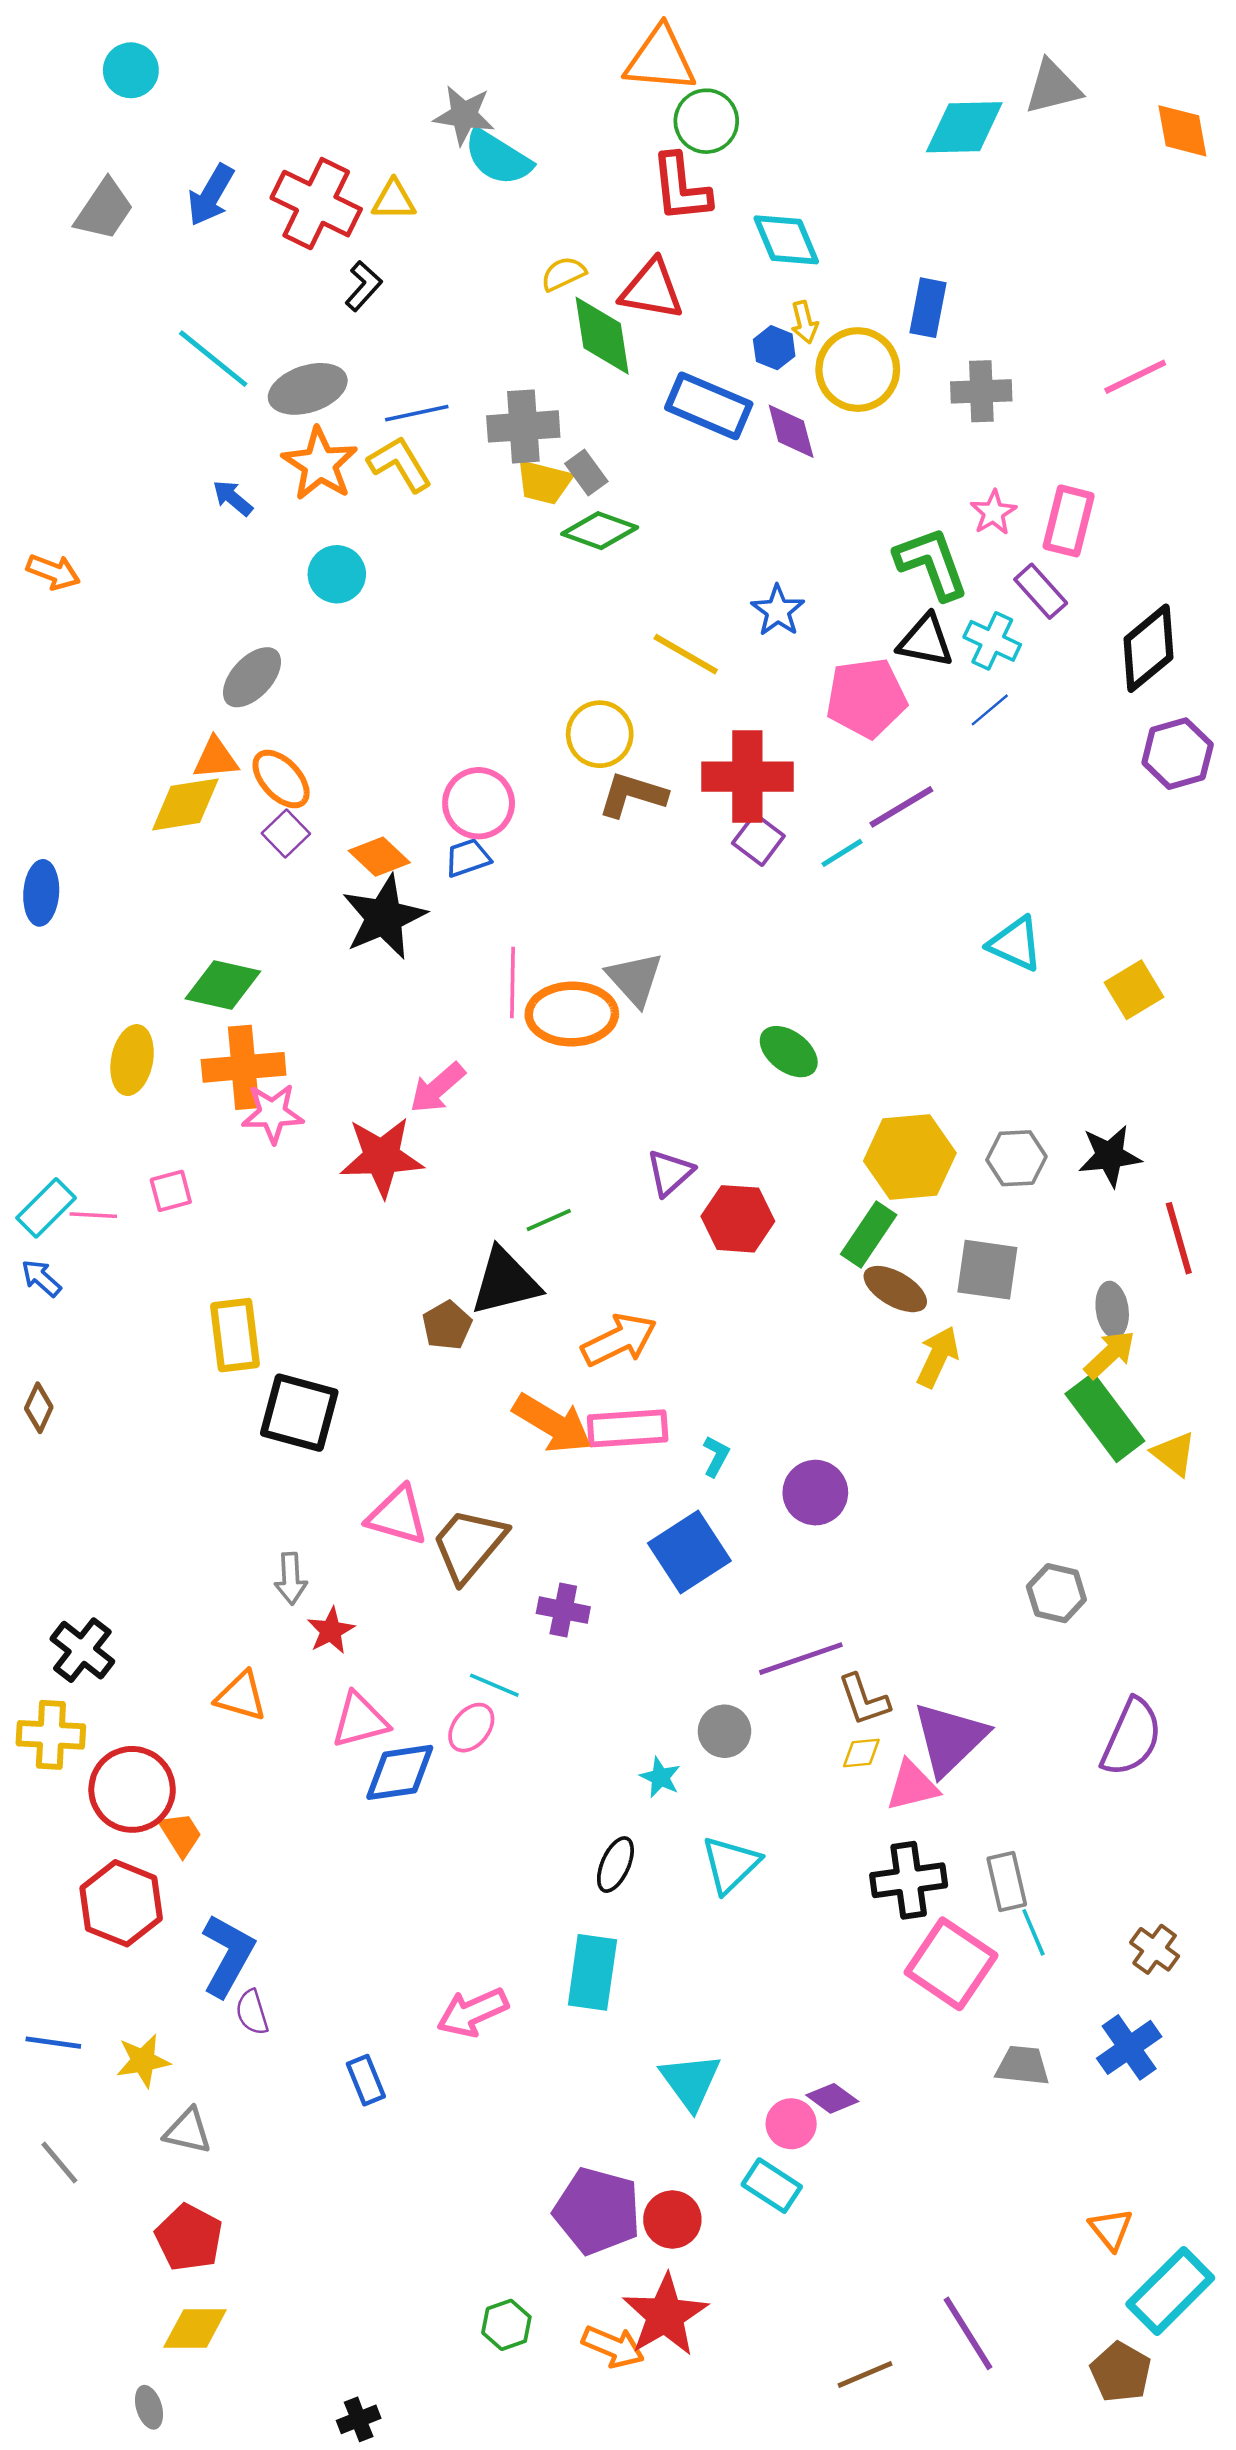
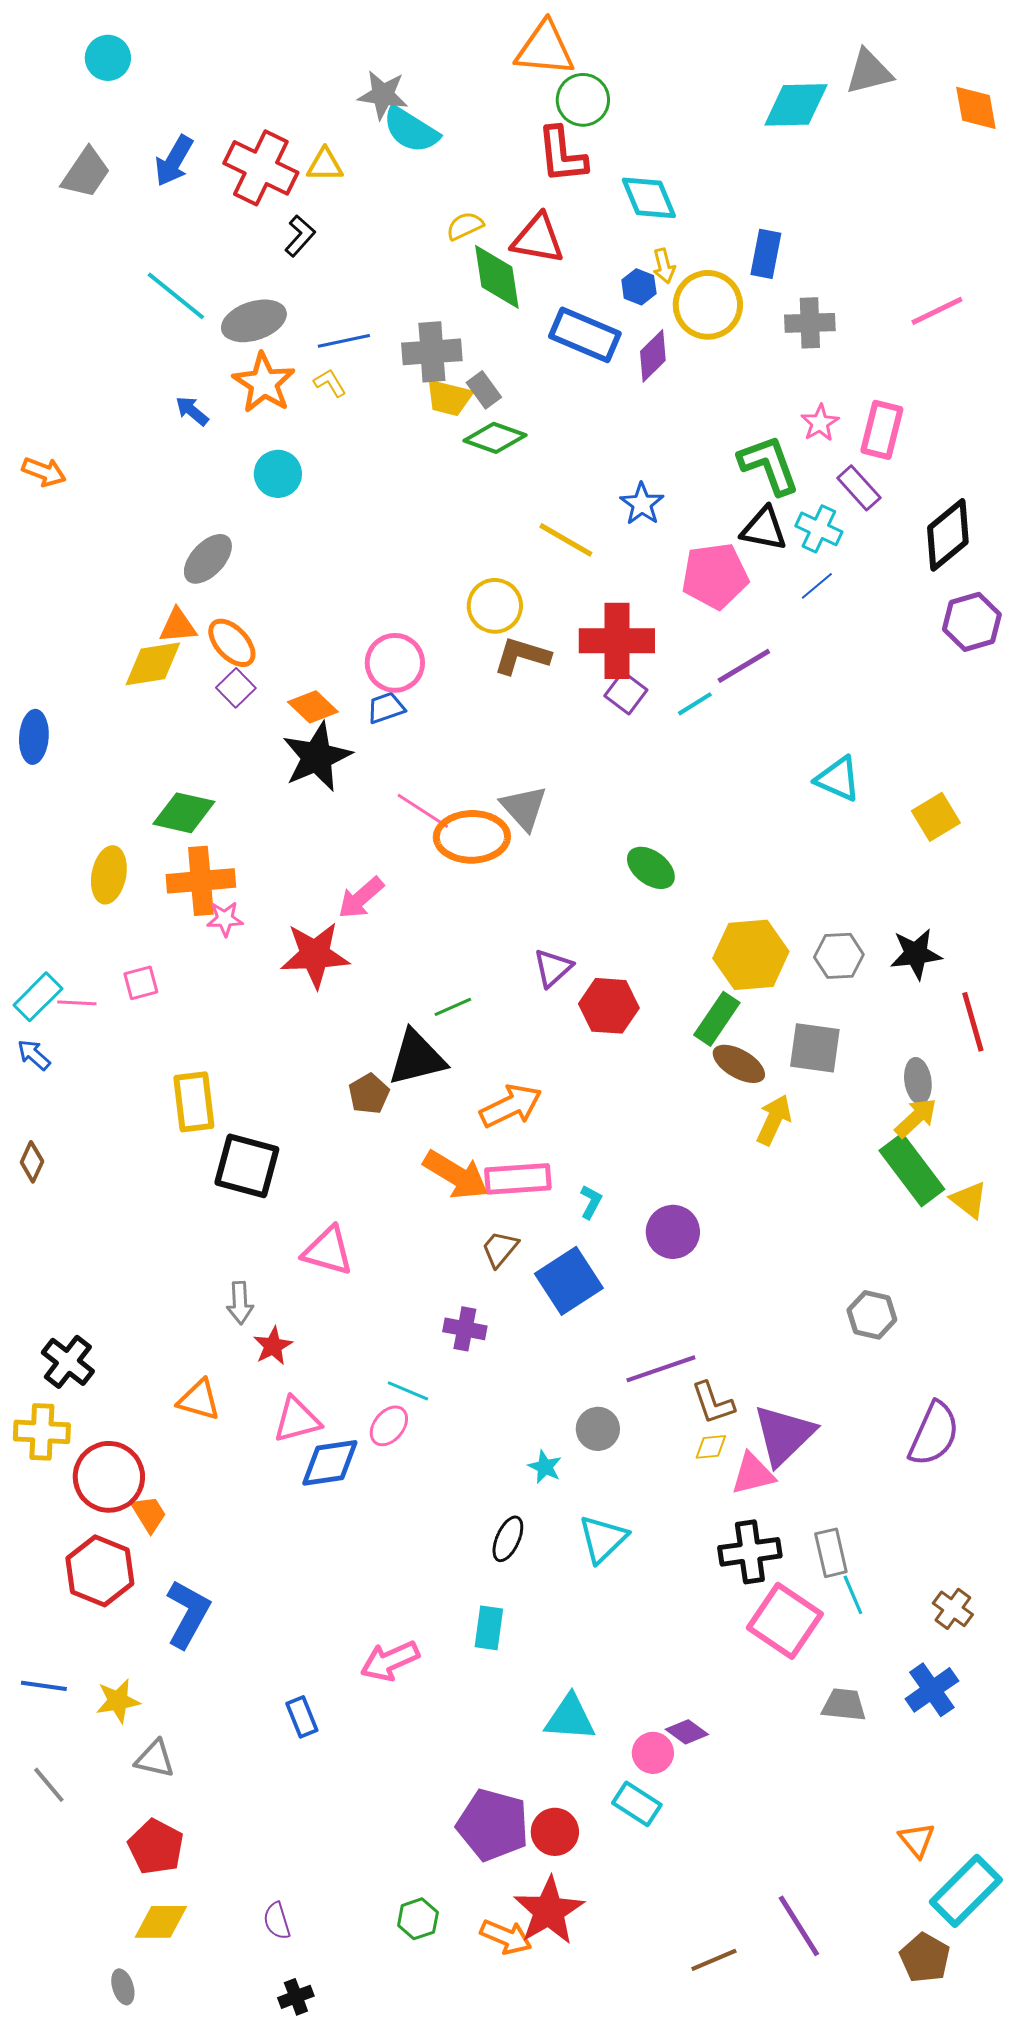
purple diamond: (791, 431) -> (653, 356), turned 60
yellow L-shape: (400, 464) -> (330, 383), size x0.6
pink line: (512, 983) -> (423, 811), turned -58
pink star: (273, 1113) -> (225, 919), size x0.7
brown trapezoid: (469, 1545) -> (500, 1249), moved, size x0.6
cyan rectangle: (592, 1972) -> (489, 1628), size x0.7
purple semicircle: (252, 2012) -> (277, 1921), moved
cyan triangle: (691, 2081) -> (570, 1718), turned -50

